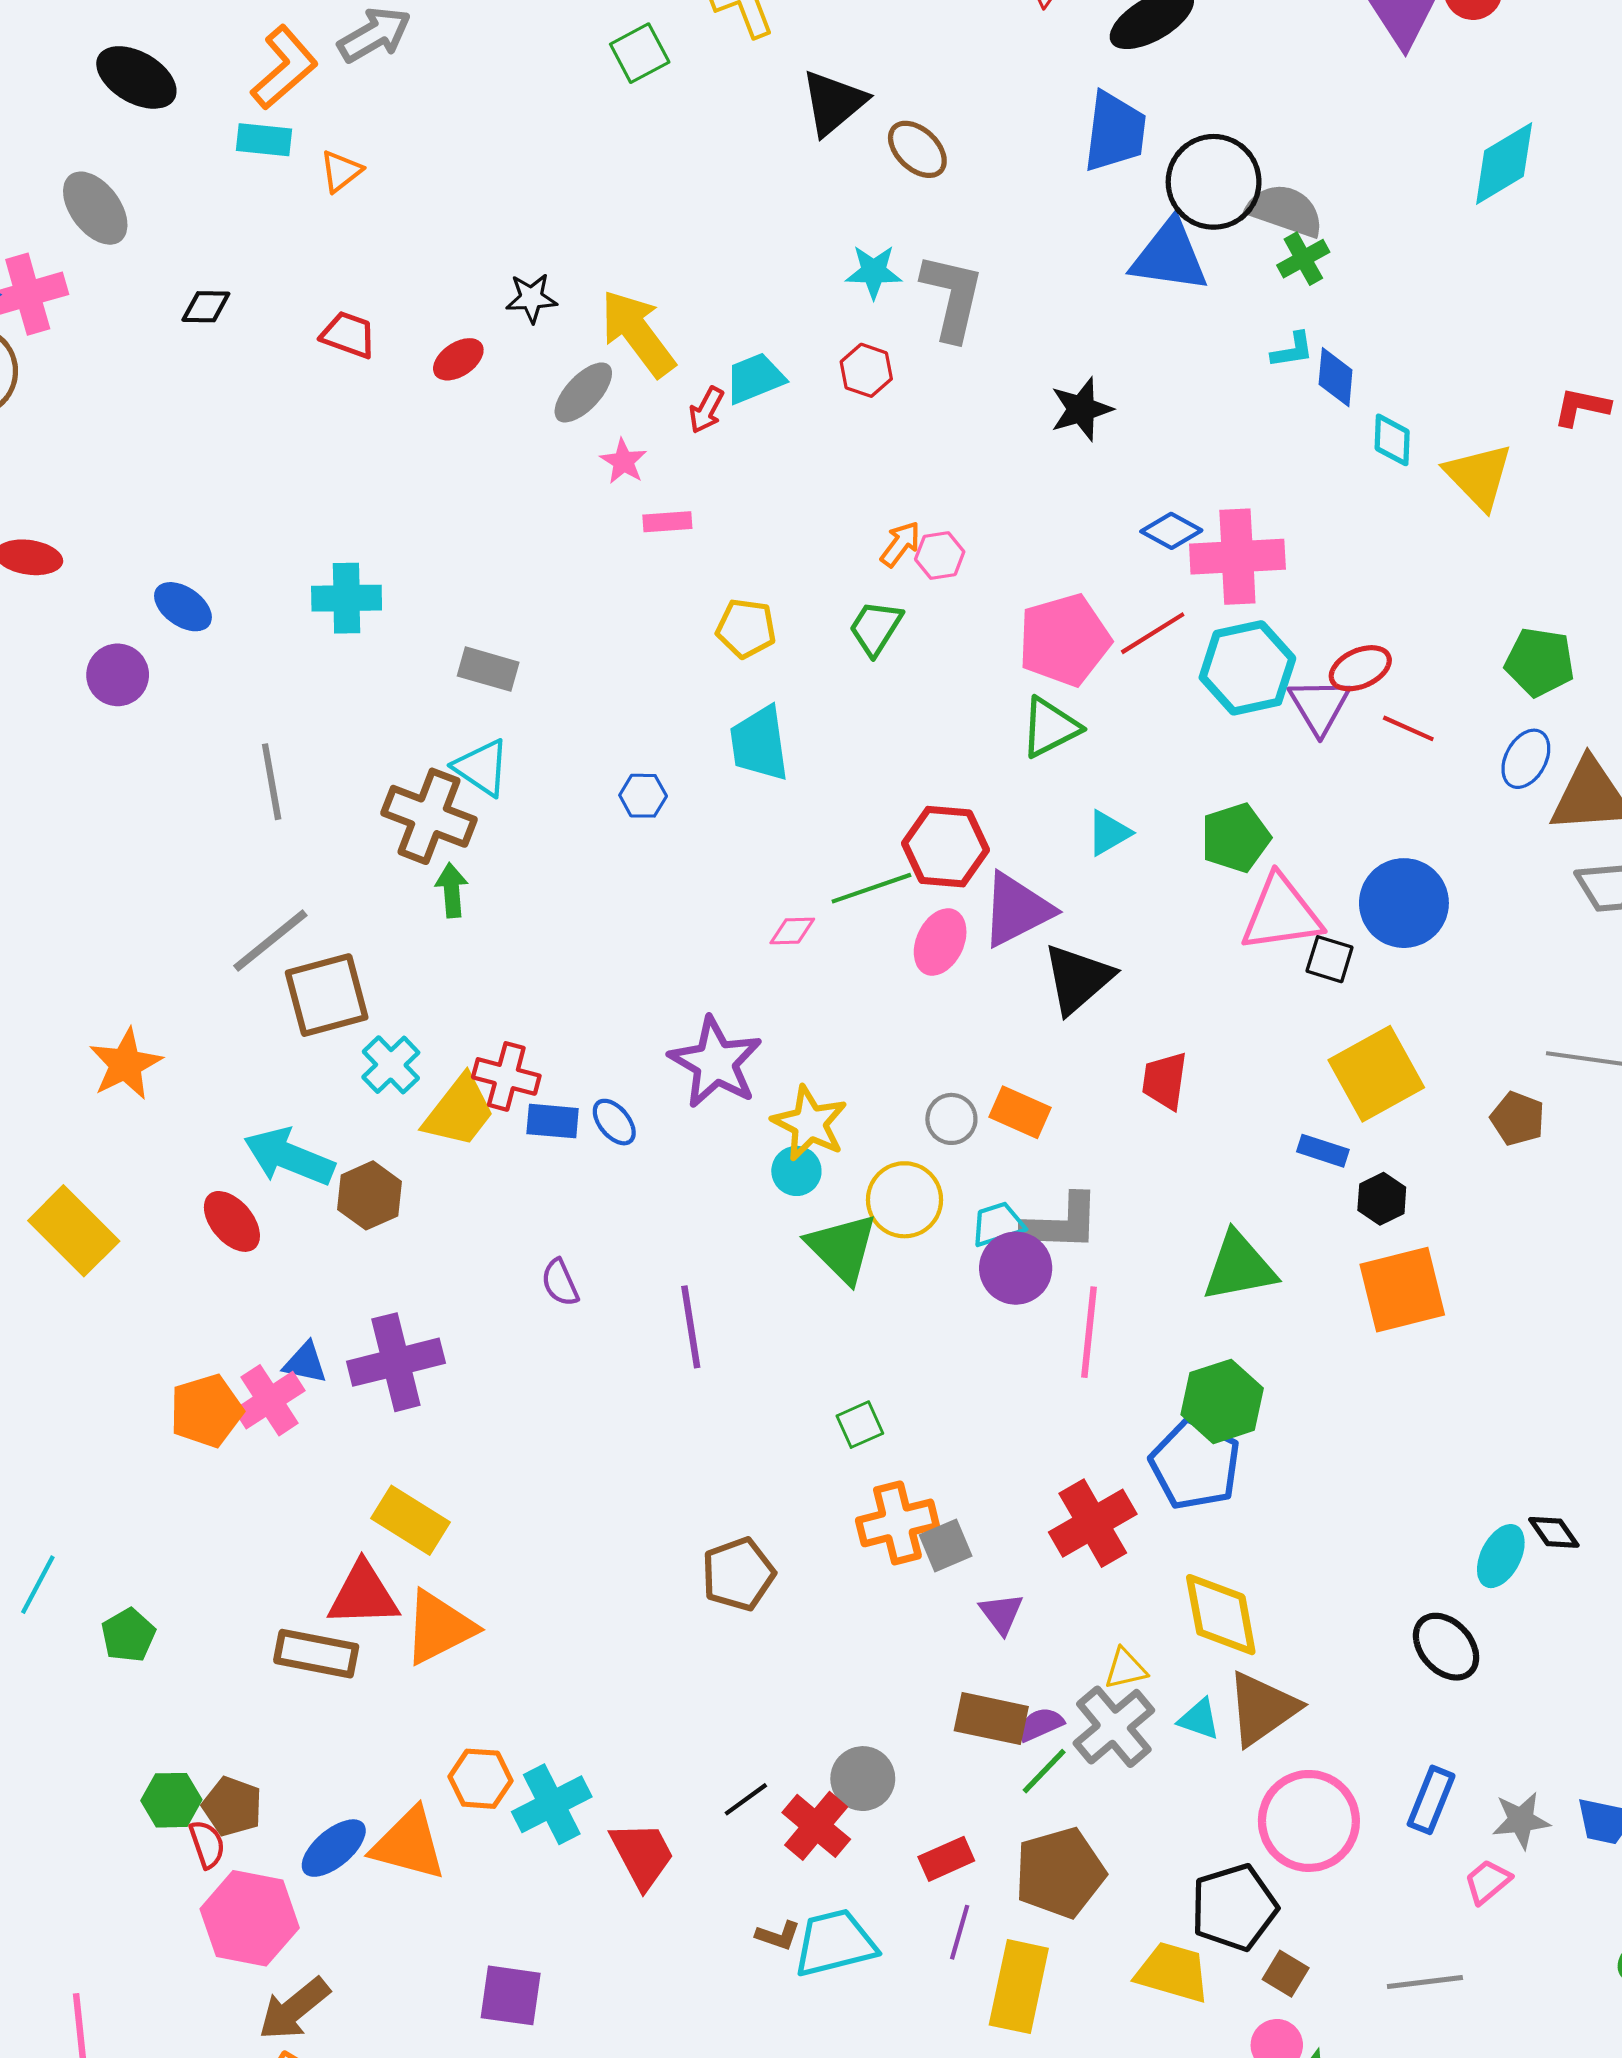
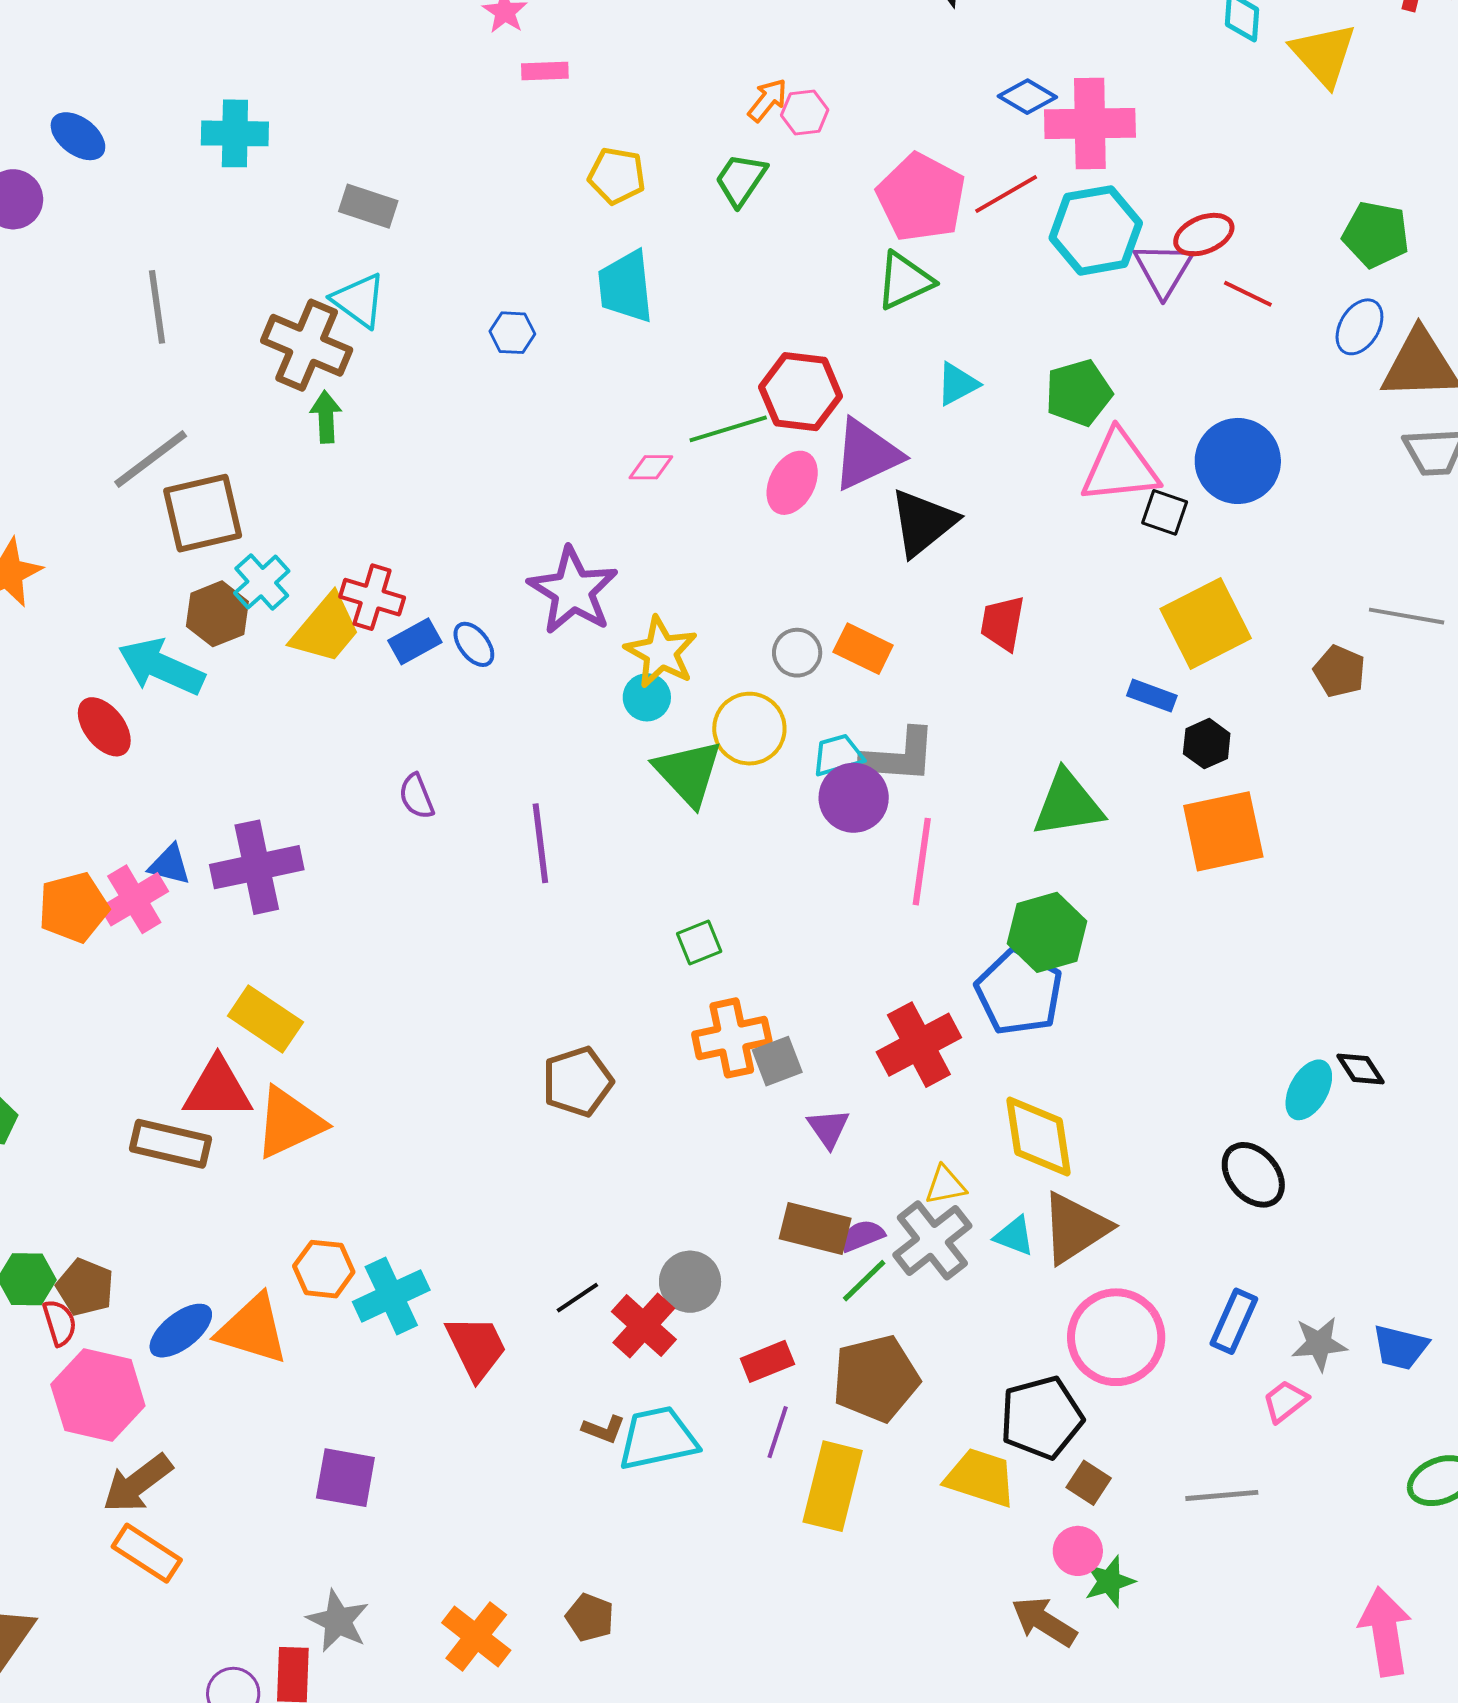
pink pentagon: (1064, 640) -> (921, 197), turned -30
blue rectangle: (553, 1121) -> (415, 641), turned -36
brown hexagon: (369, 1195) -> (217, 614), moved

